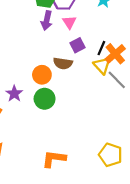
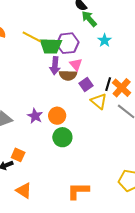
brown semicircle: (63, 63) -> (68, 75), moved
yellow triangle: (102, 65) -> (99, 101), moved
purple star: (14, 94) -> (35, 116), moved

